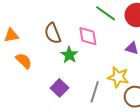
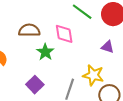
brown semicircle: (53, 33) -> (29, 30), turned 110

